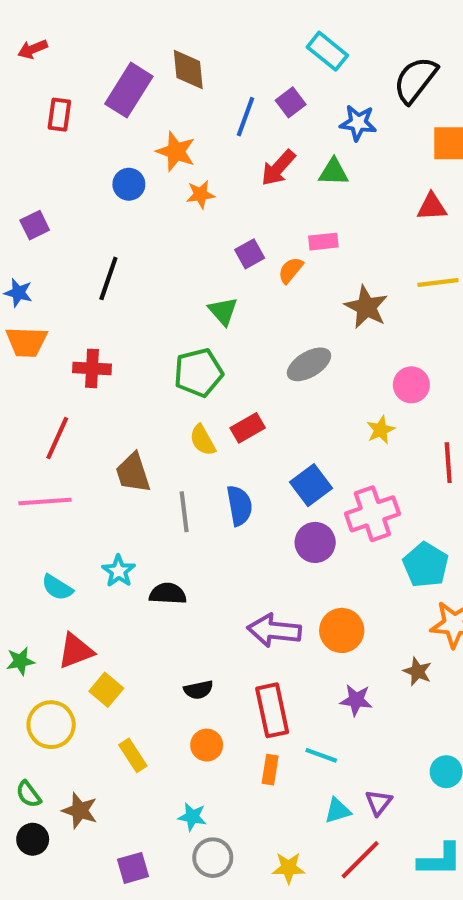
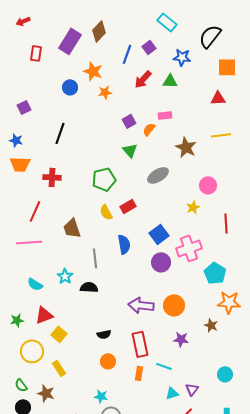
brown diamond: (188, 70) -> (99, 31), turned 50
green triangle: (223, 311) -> (130, 150), moved
gray line: (184, 512) -> (95, 258), moved
yellow rectangle: (133, 755) -> (59, 368), moved

